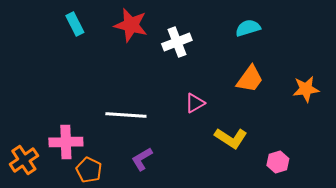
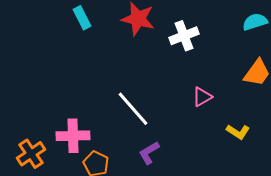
white line: (126, 115) -> (133, 109), turned 45
yellow L-shape: (231, 138) -> (238, 132), size x0.7

